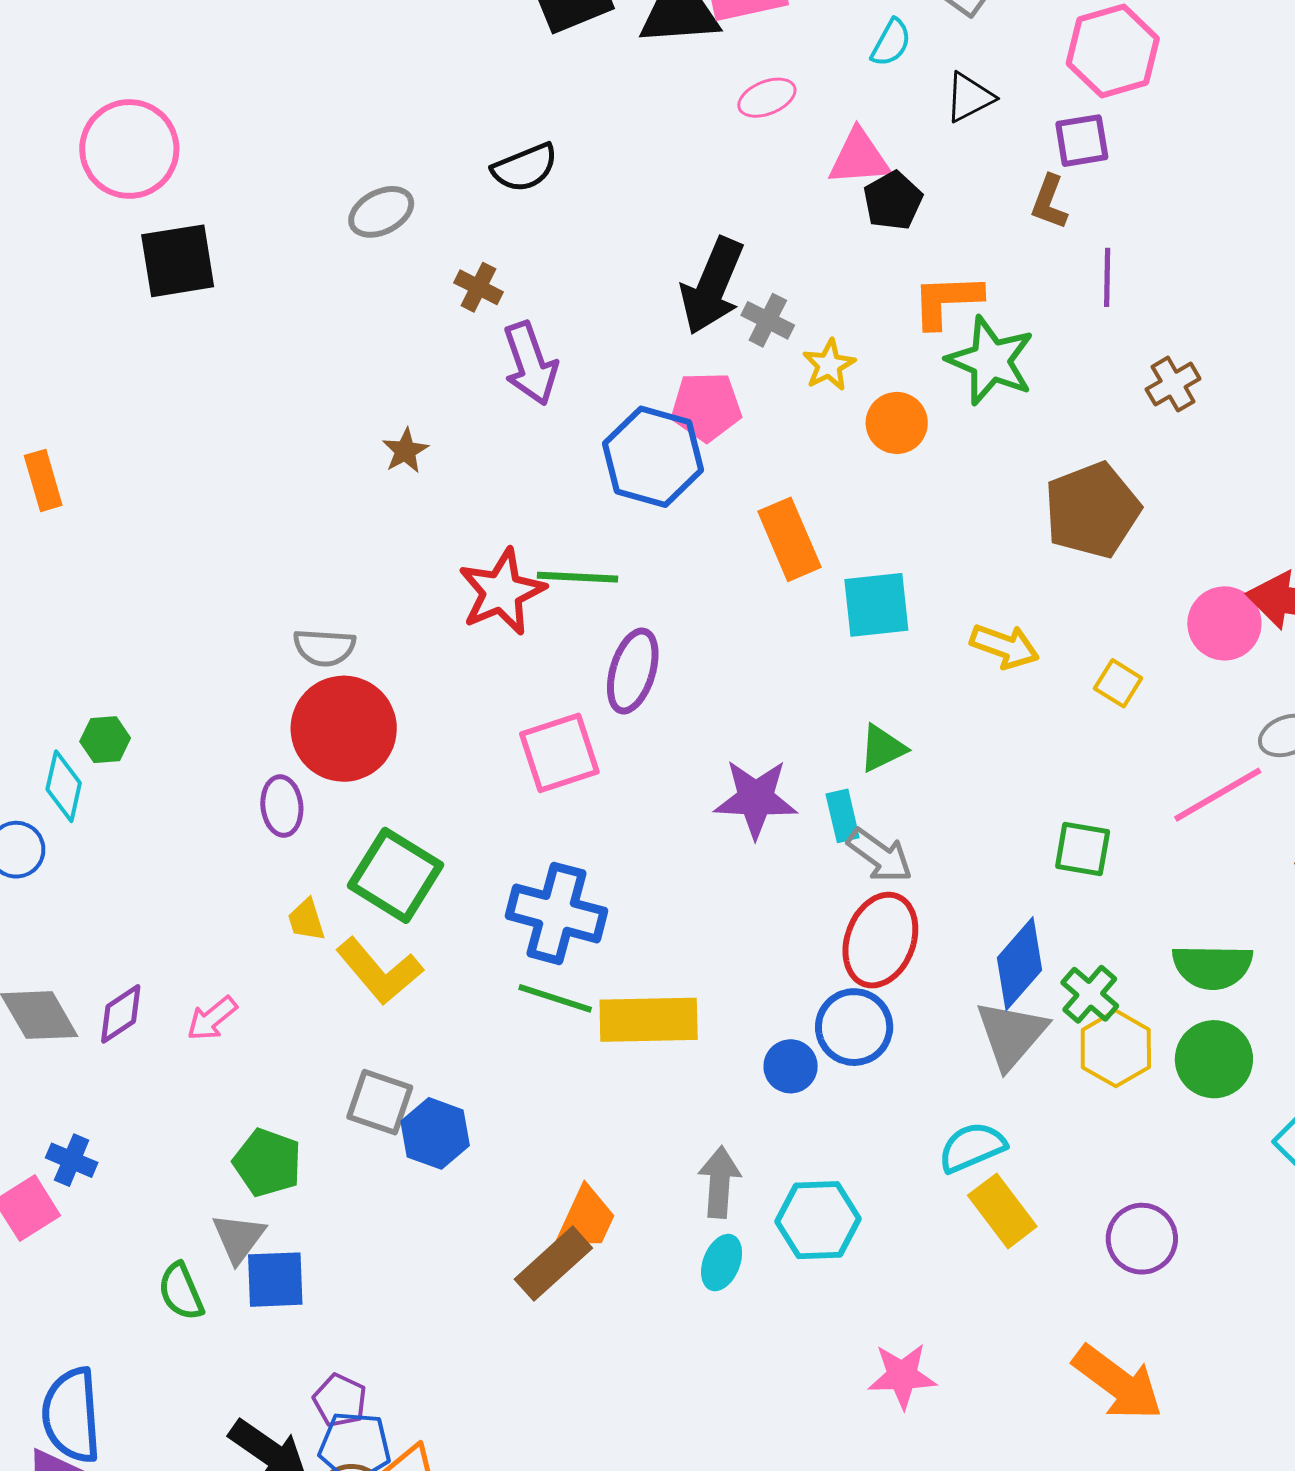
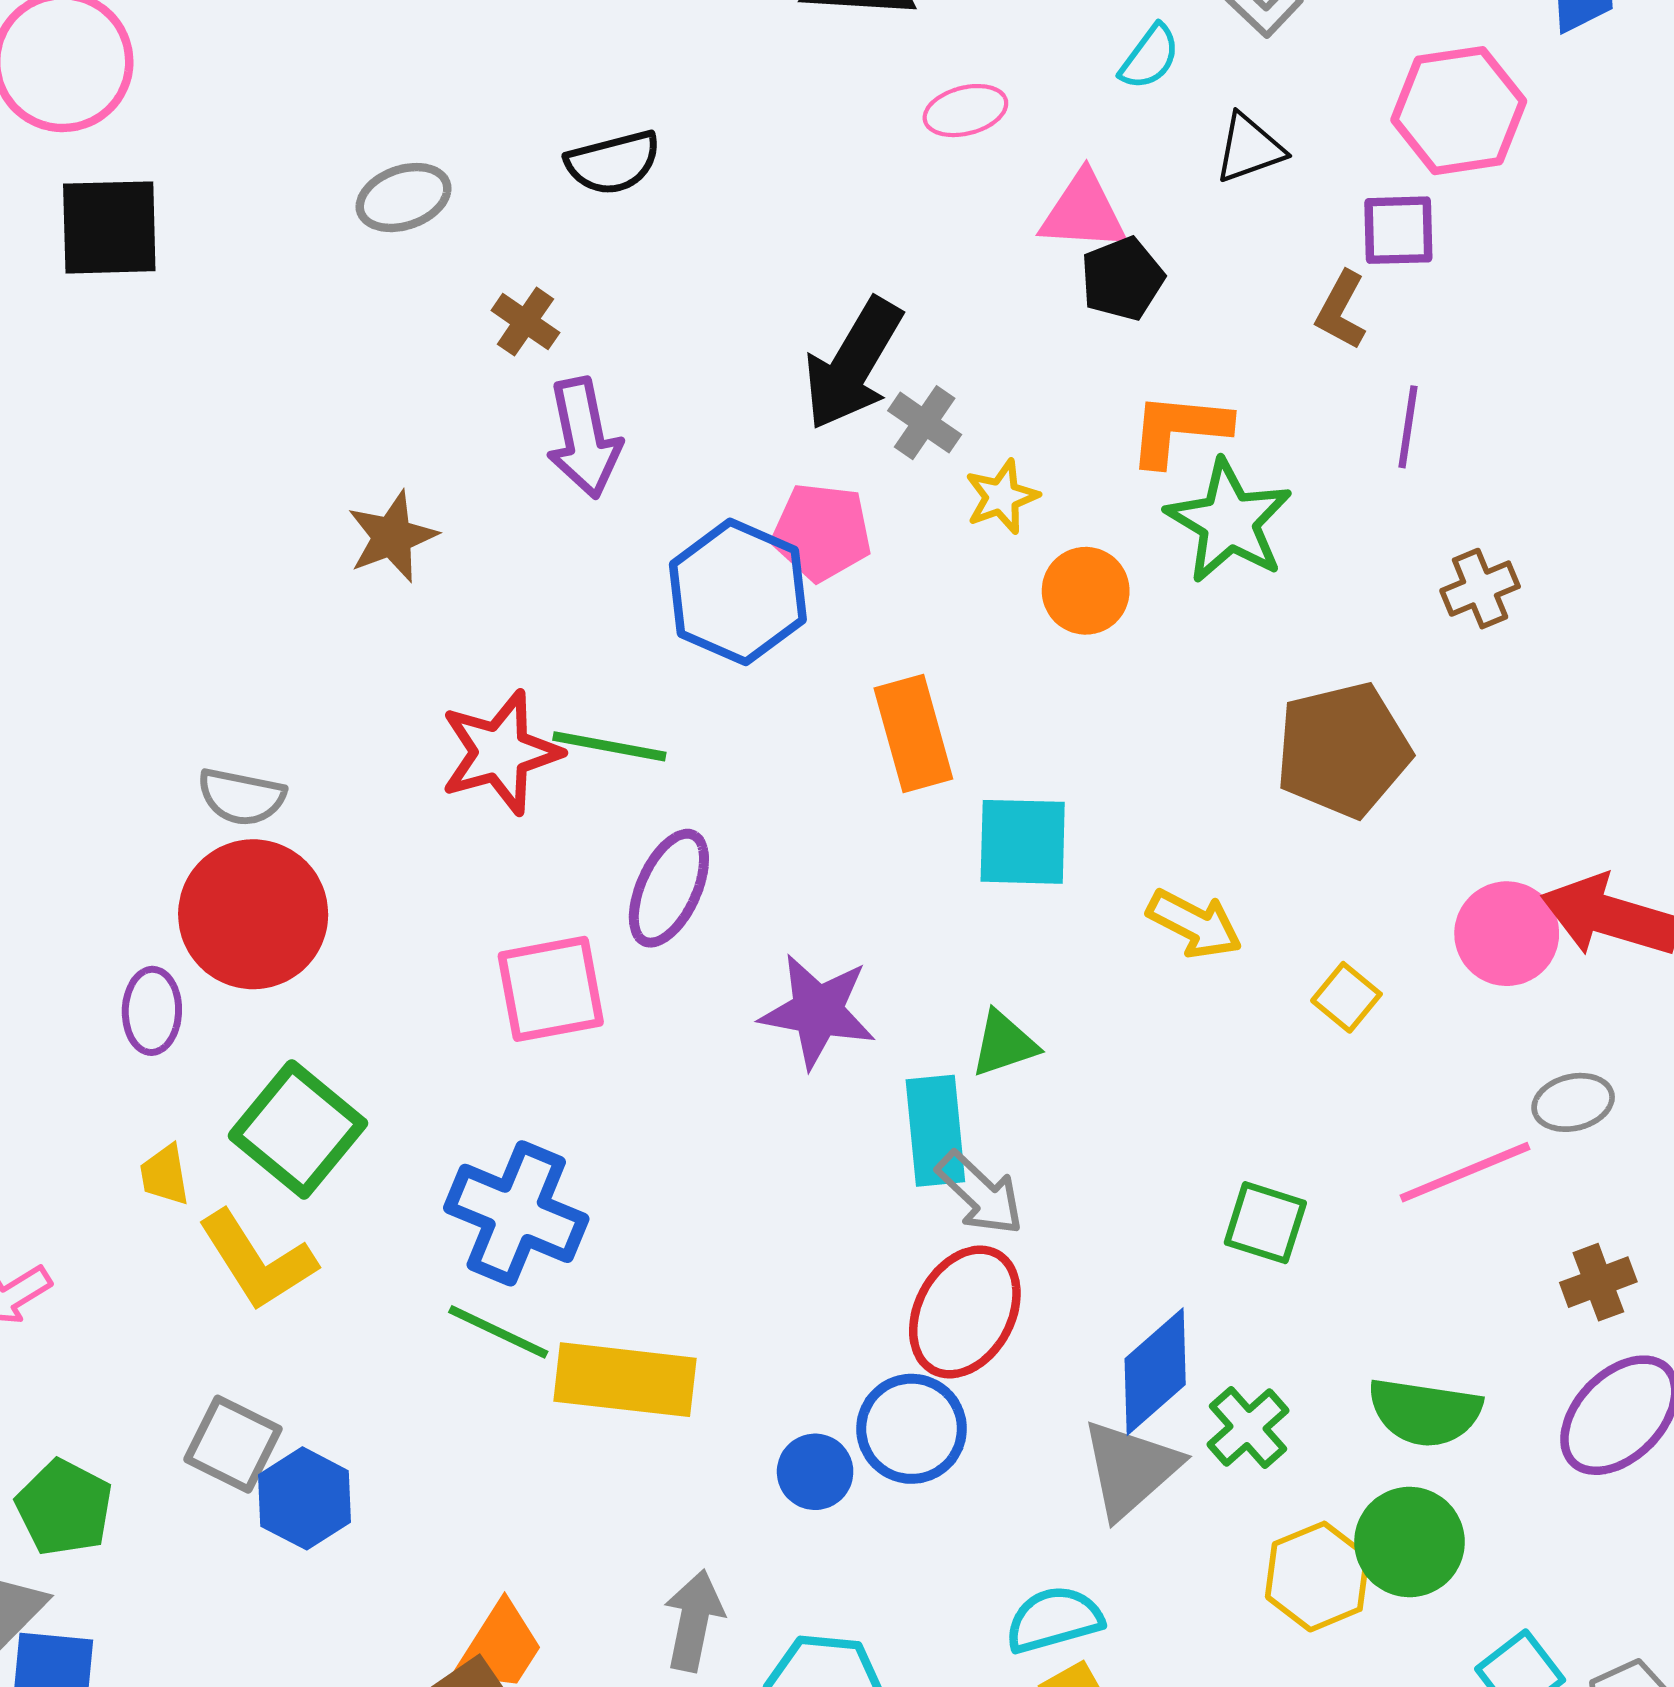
brown star: (405, 451) -> (392, 537), size x1.4
purple star: (756, 799) -> (818, 1011), moved
cyan rectangle: (843, 816) -> (935, 1131), size x1.5
yellow hexagon: (1116, 1048) -> (1317, 1577), moved

